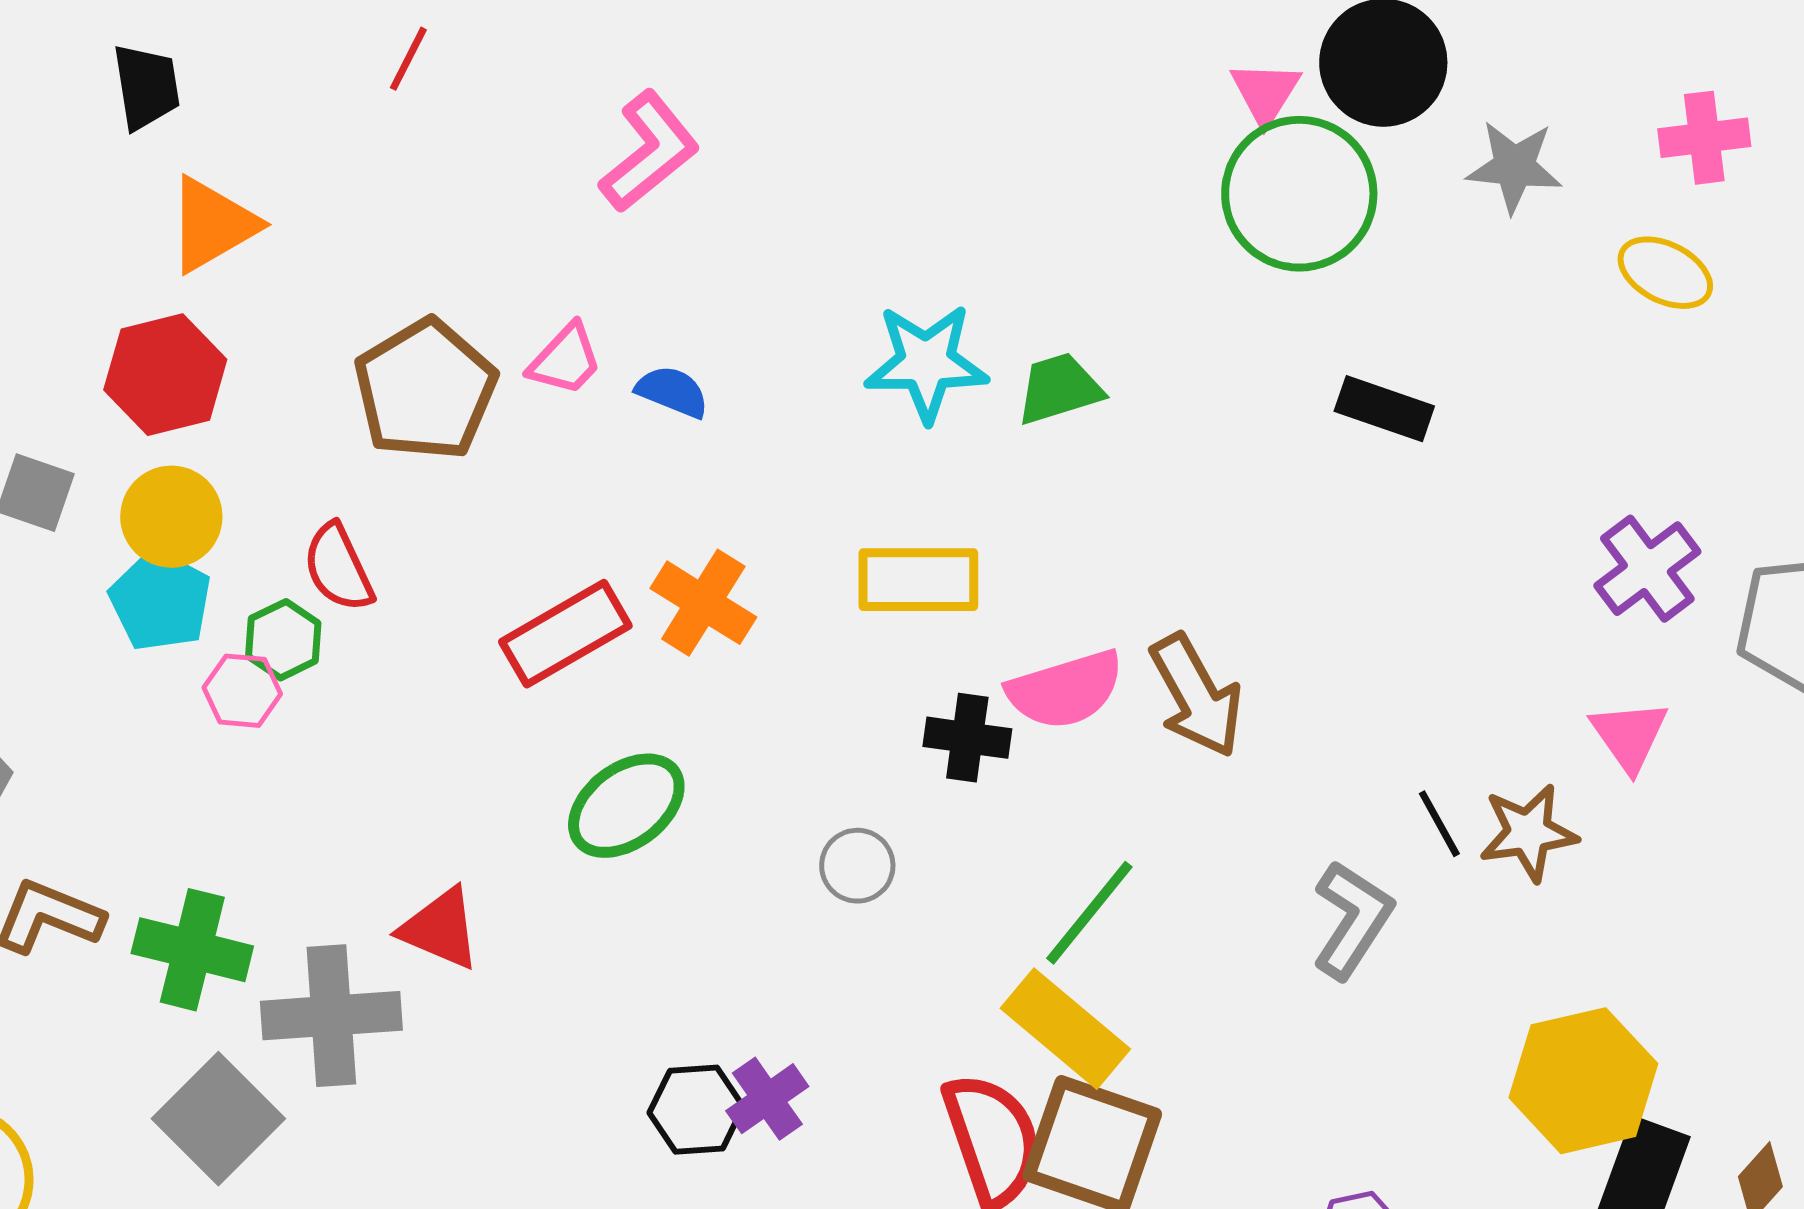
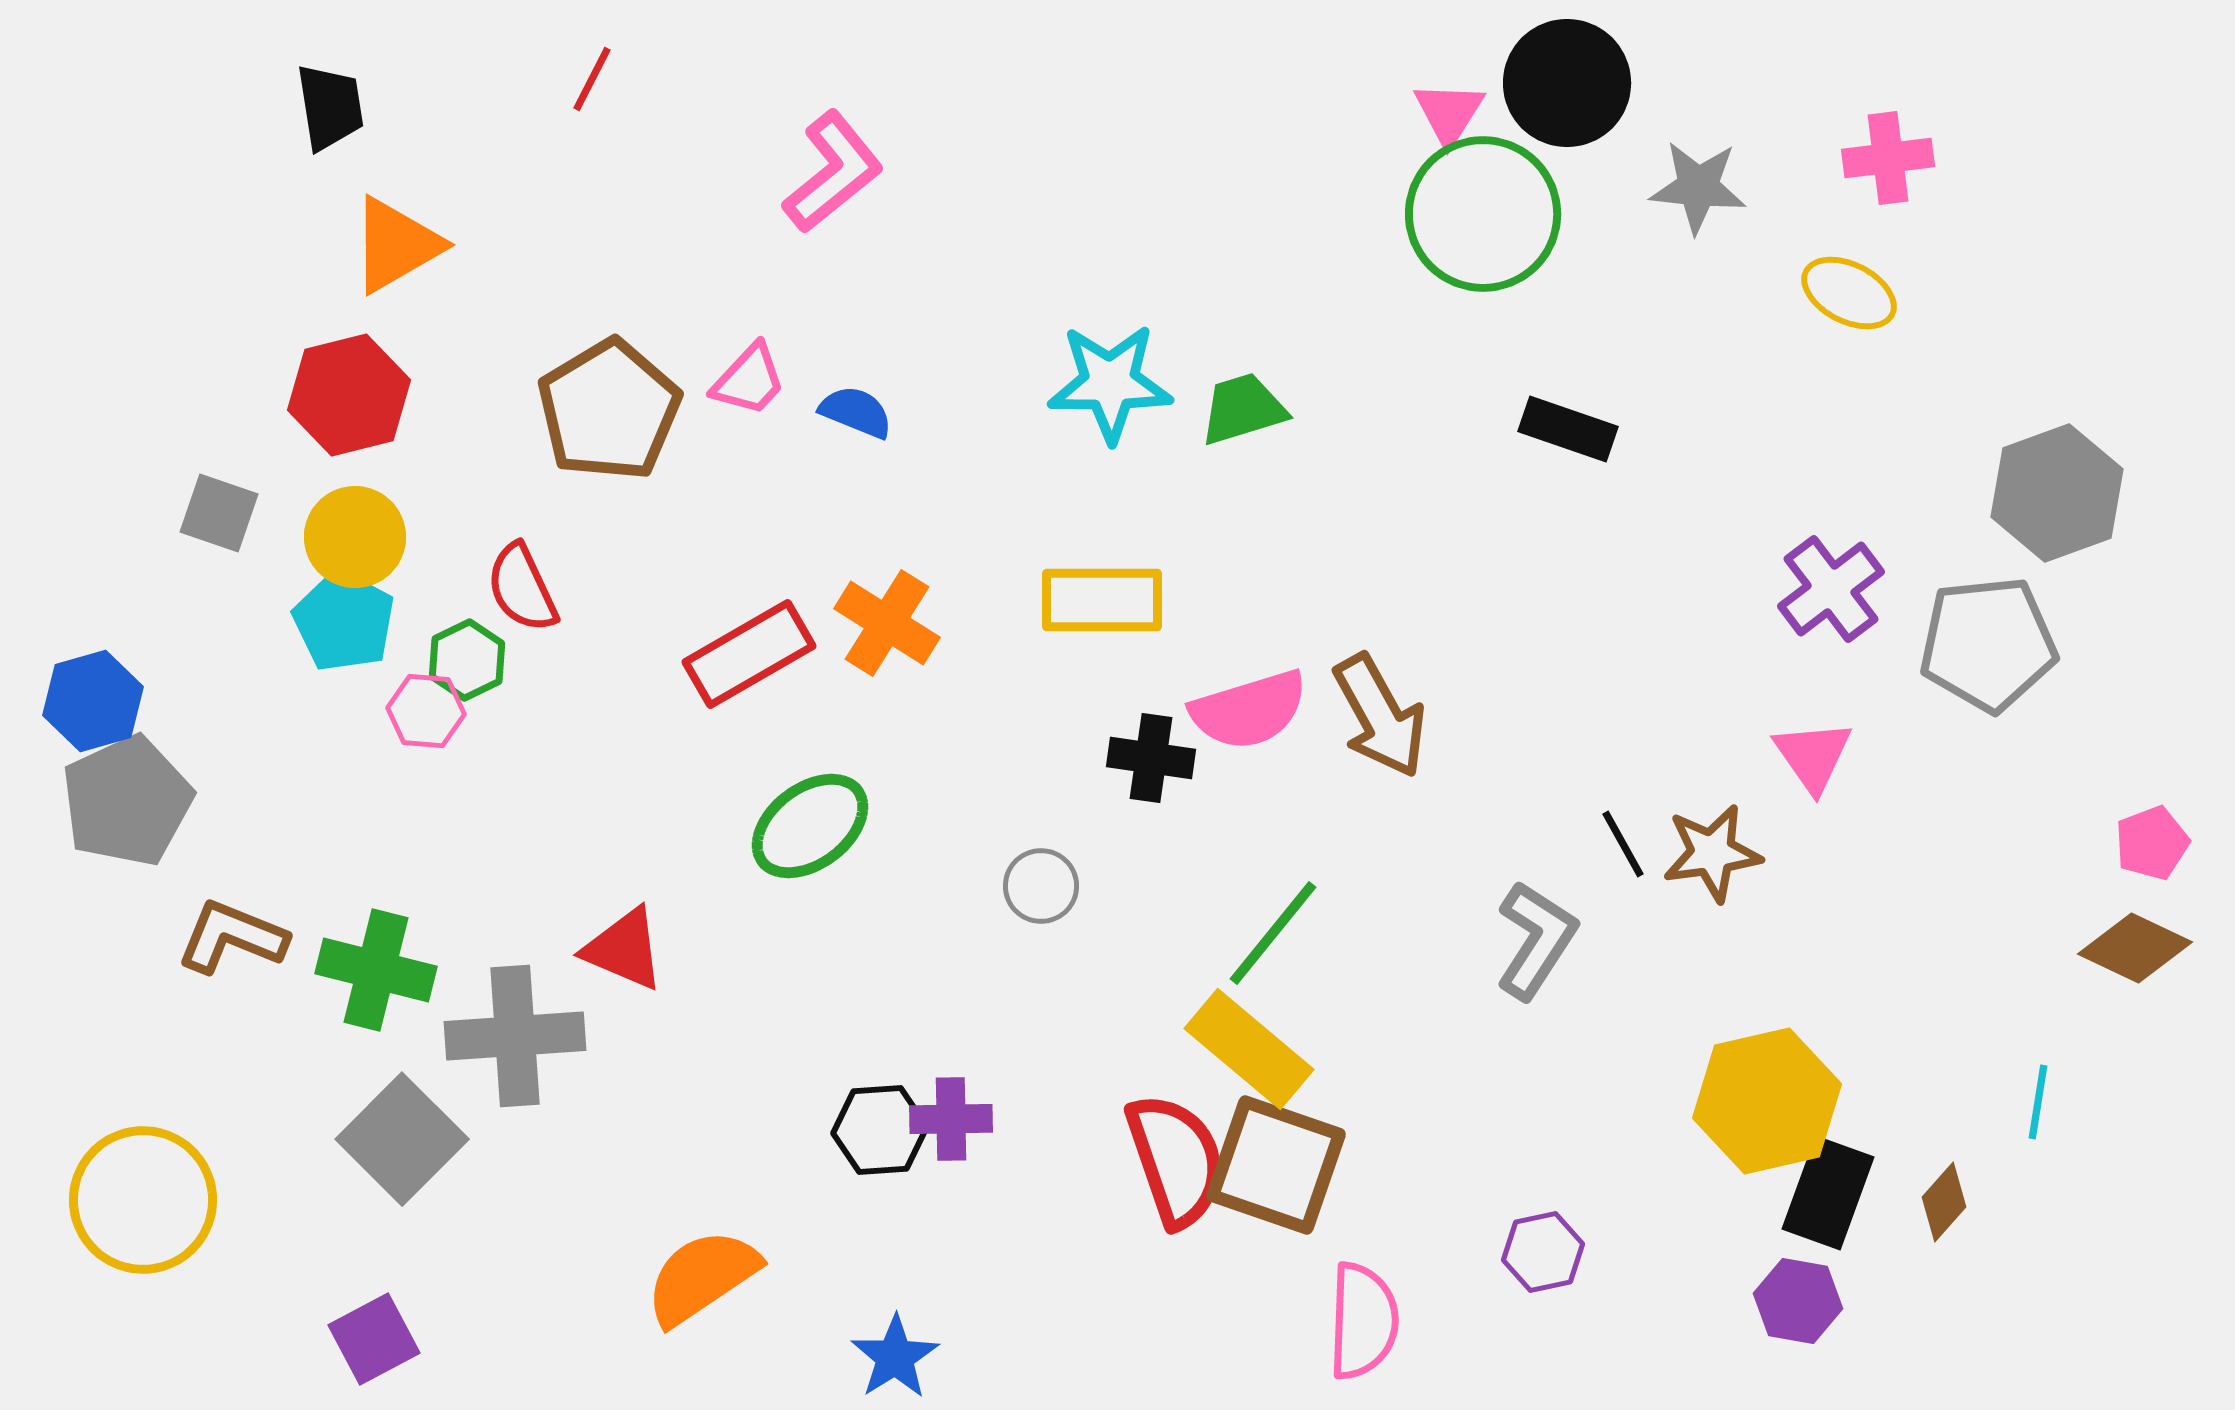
purple cross: (767, 1099) -> (951, 1119), turned 34

